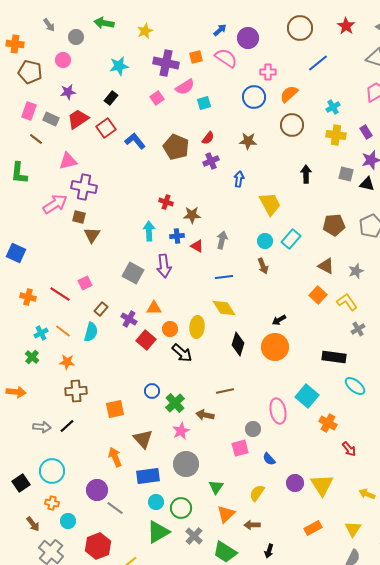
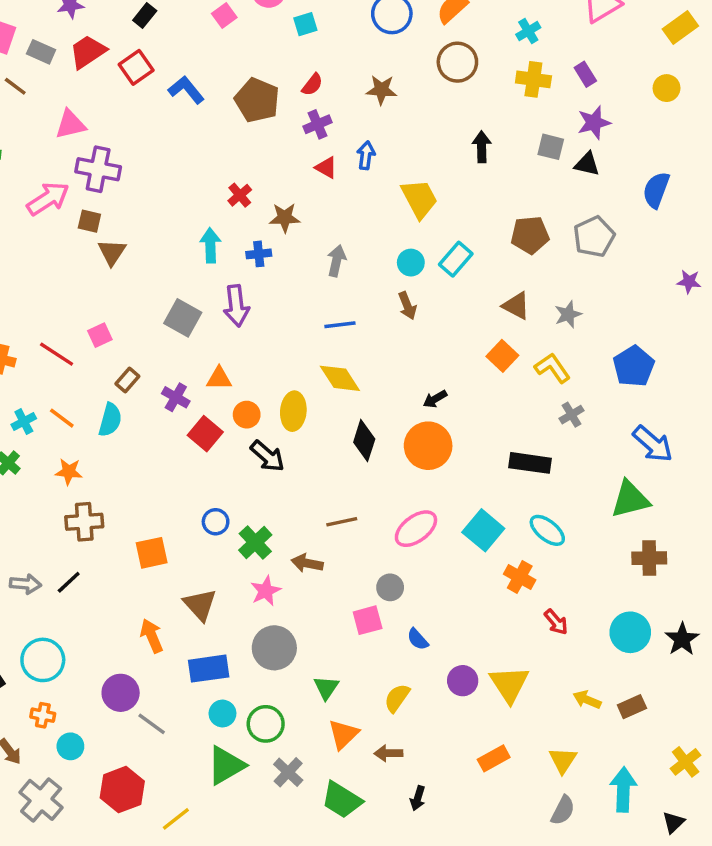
red cross: (166, 202) -> (240, 195), turned 32
red triangle: (197, 246) -> (326, 168), moved
cyan ellipse: (355, 386) -> (547, 530), moved
pink ellipse: (278, 411) -> (416, 529), moved, turned 65

